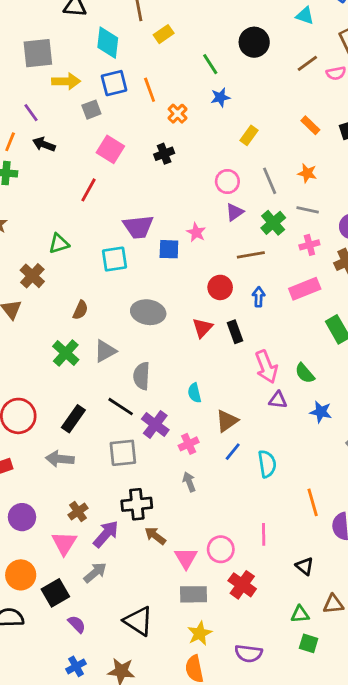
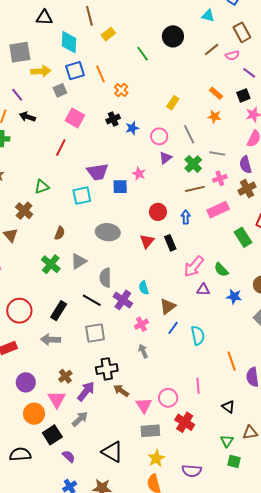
blue star: (220, 97) -> (132, 128), moved
orange star: (307, 173) -> (214, 117), moved
brown line: (251, 255) -> (195, 189), moved
pink arrow: (266, 367) -> (194, 266), turned 65
purple cross: (155, 424) -> (123, 300), moved
orange circle: (21, 575) -> (34, 414), moved
green triangle: (300, 614) -> (227, 441), turned -48

